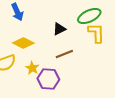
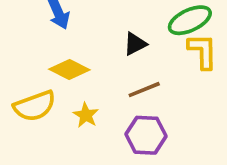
purple hexagon: (48, 79) -> (146, 135), moved

